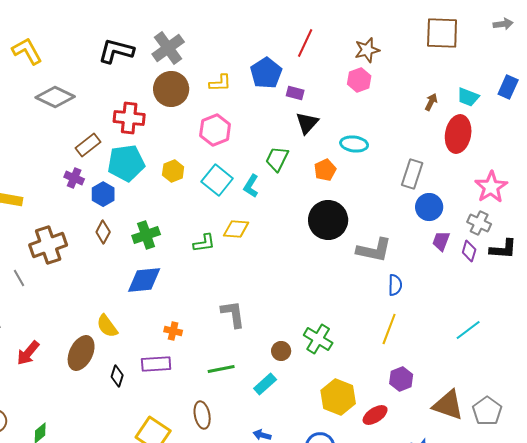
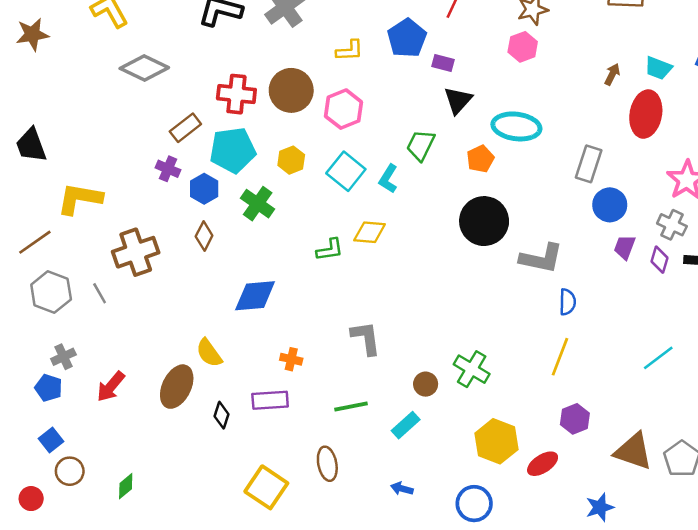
brown circle: (171, 89) -> (291, 90), moved
cyan ellipse: (354, 144) -> (516, 126), size x1.4
green cross: (146, 235) -> (258, 204), moved, turned -36

